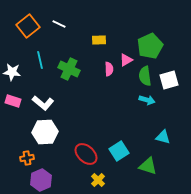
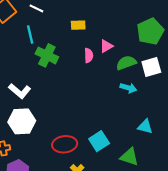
green pentagon: (150, 46) -> (150, 31), moved
cyan line: (40, 60) -> (30, 35), moved
green semicircle: (145, 76) -> (126, 63), turned 78
red ellipse: (86, 154) -> (65, 144), turned -50

